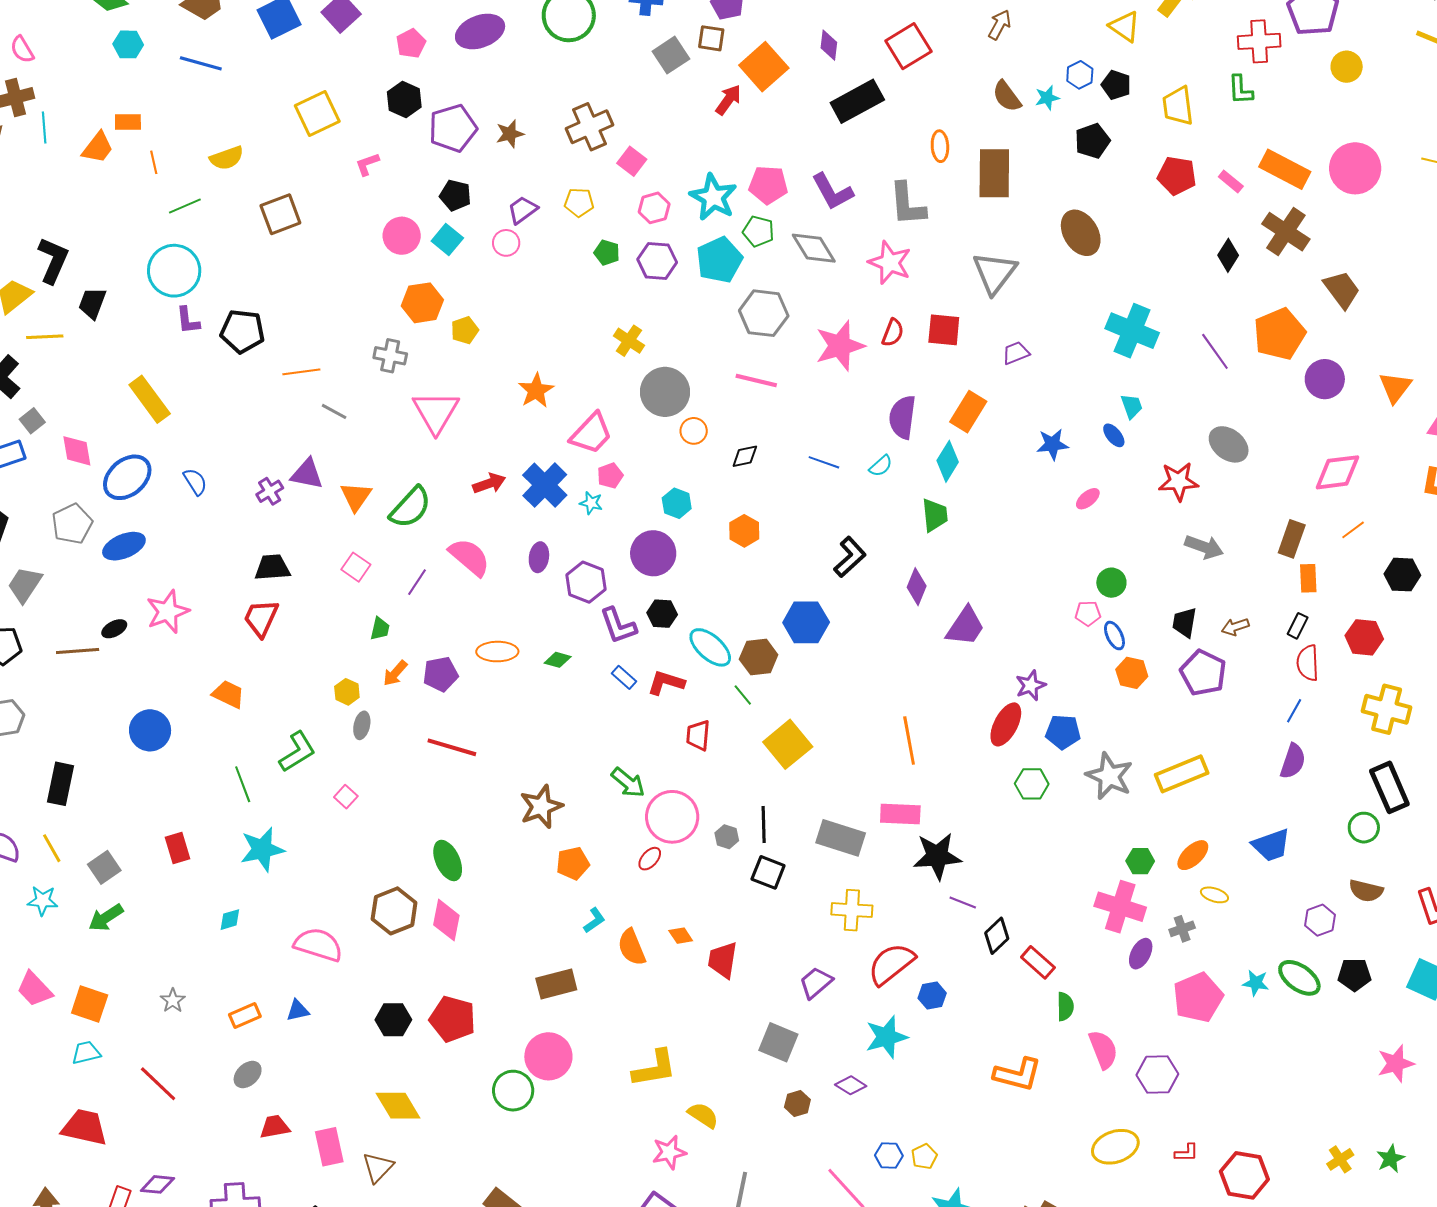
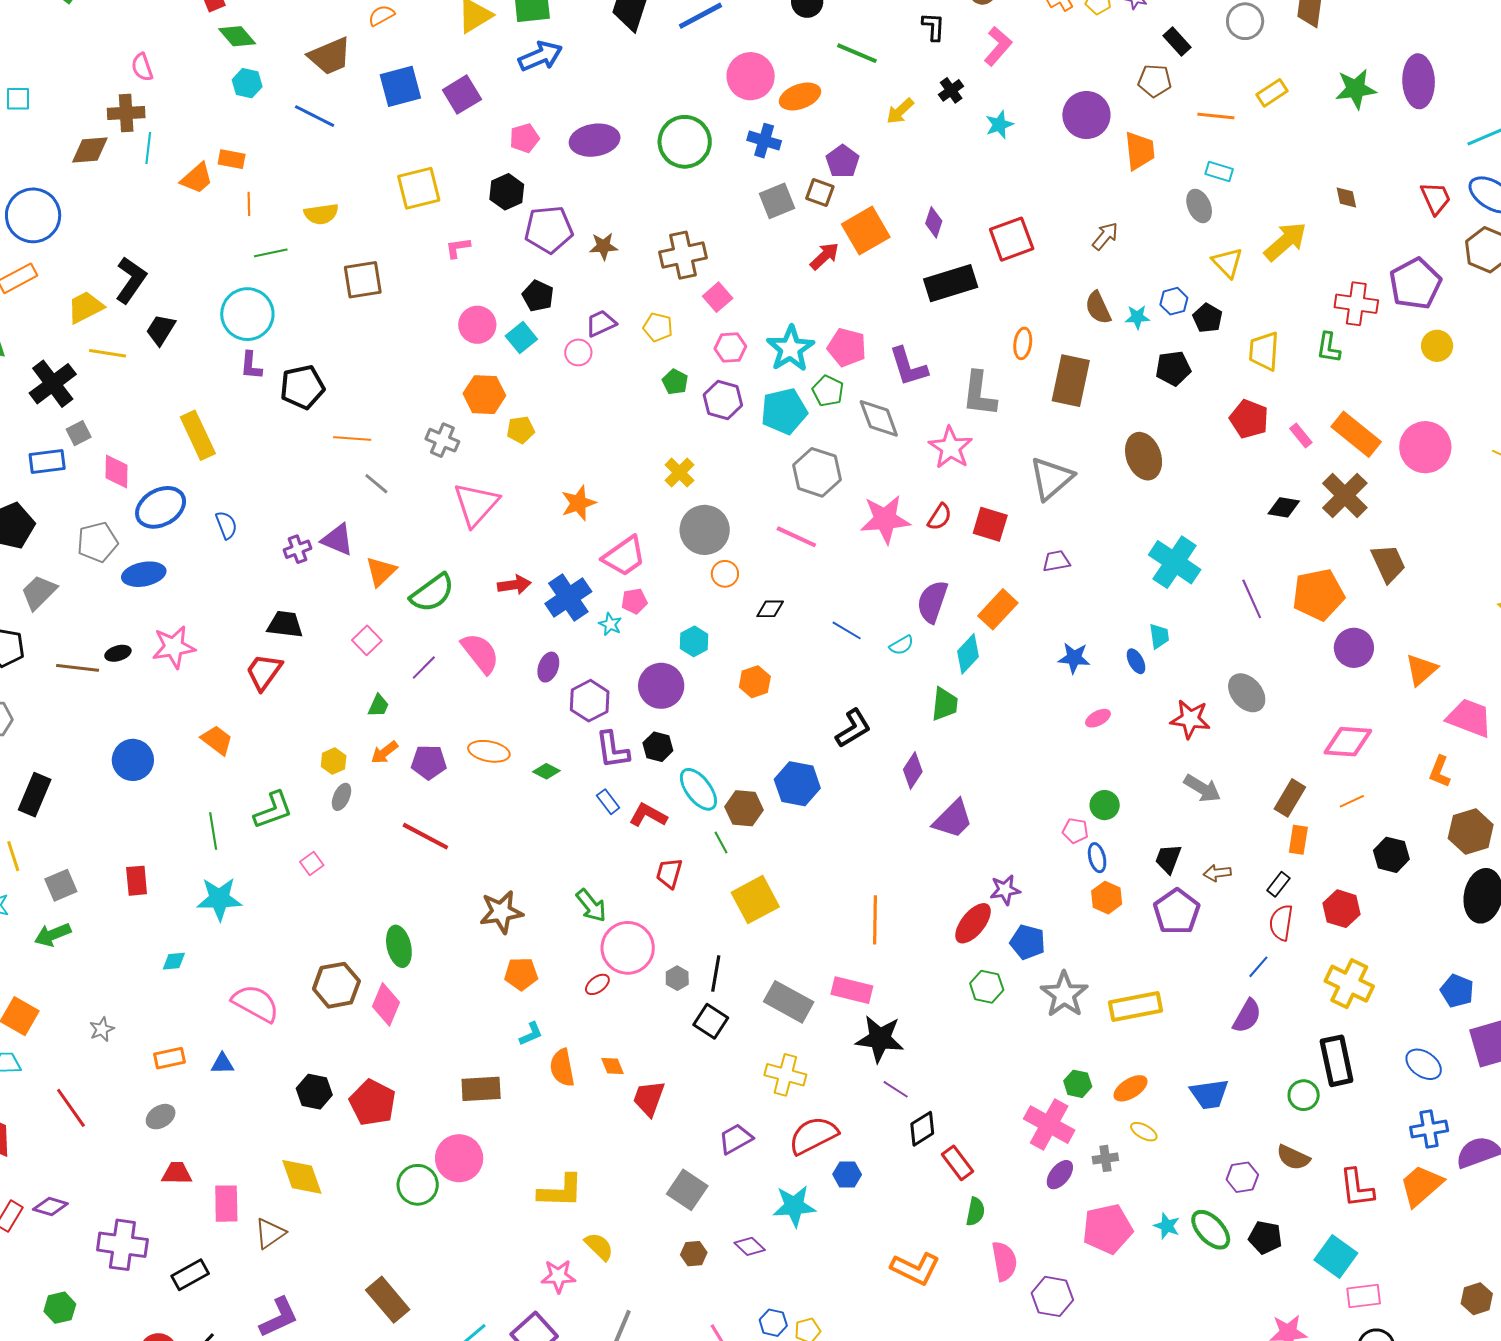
black diamond: (1228, 255) -> (1284, 507), turned 56
black pentagon: (242, 331) -> (302, 387), turned -30

